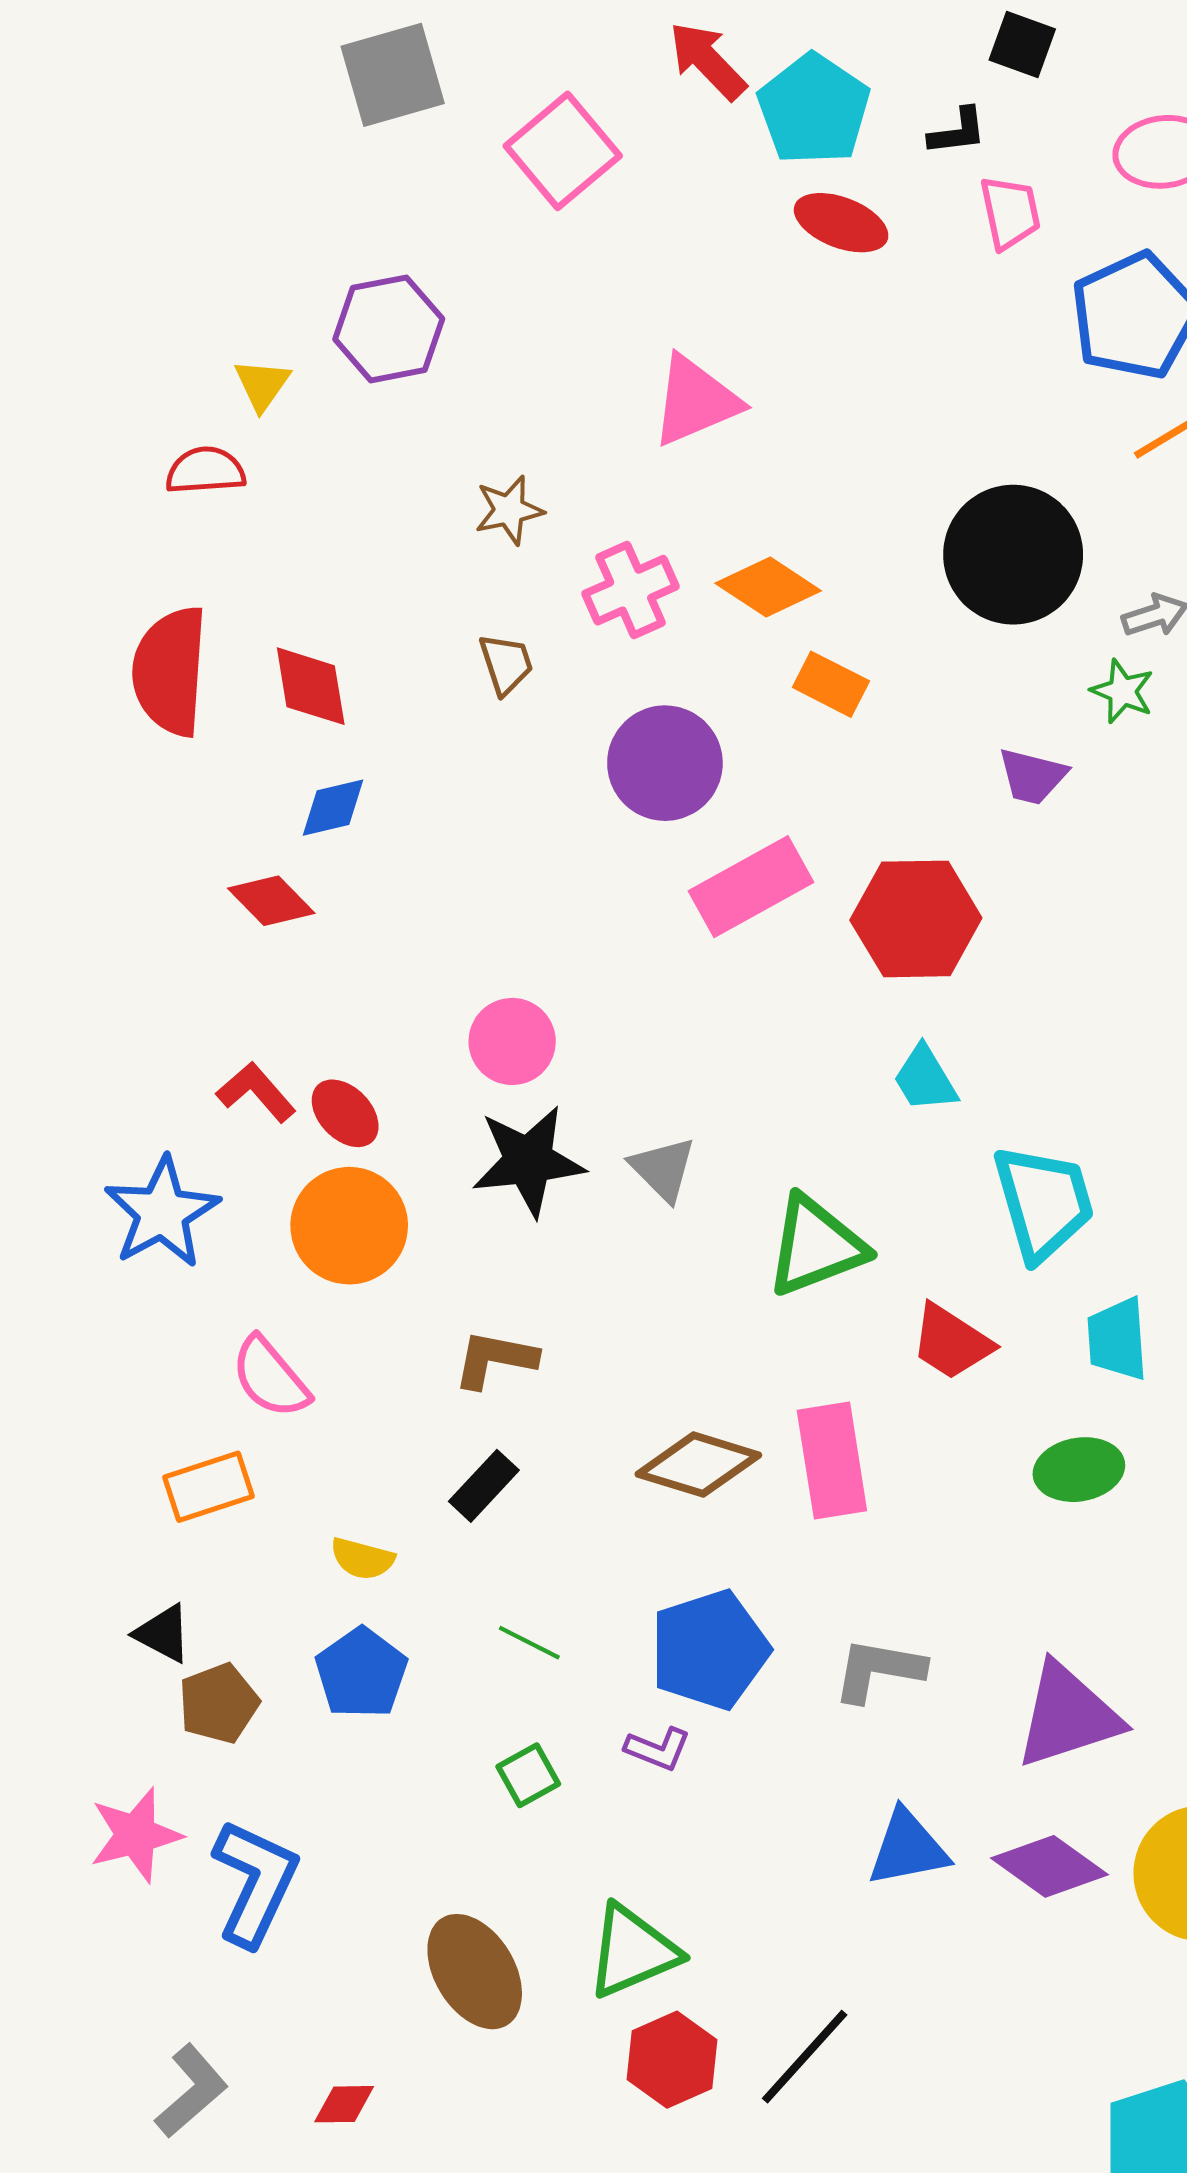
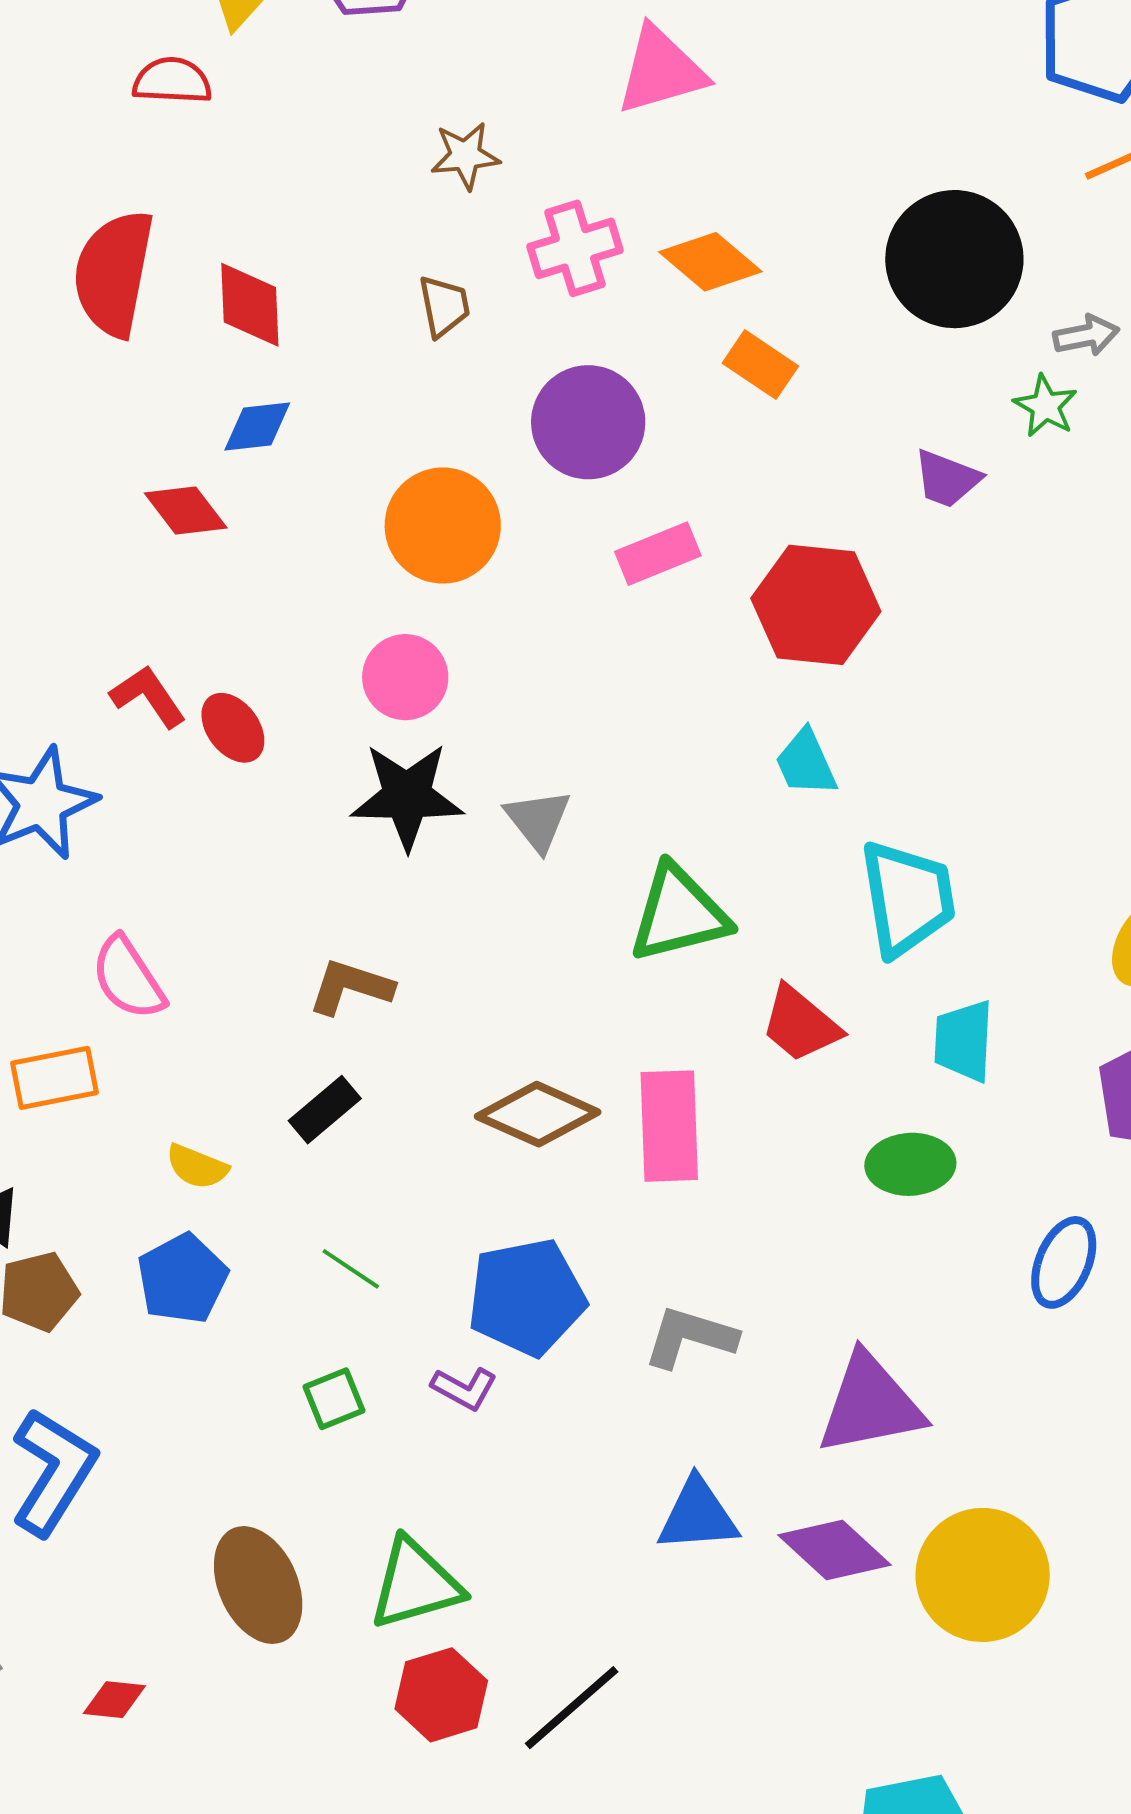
pink rectangle: (751, 887) -> (658, 554), size x0.7
orange circle: (349, 1226) -> (443, 526), moved

